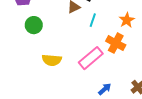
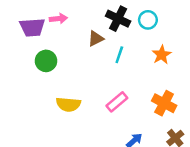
orange cross: (116, 43) -> (164, 103), moved
pink rectangle: (91, 58) -> (117, 102), size x0.7

